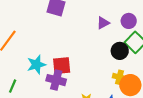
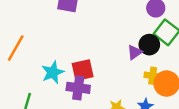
purple triangle: (103, 23) -> (135, 52), moved

